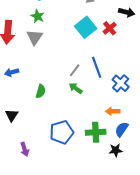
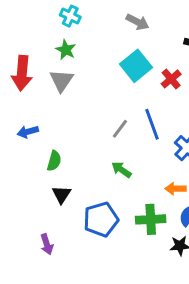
red cross: (110, 28) -> (171, 79), moved
green arrow: (76, 88) -> (121, 170), moved
green semicircle: (41, 91) -> (54, 161), moved
black triangle: (12, 115) -> (61, 195), moved

